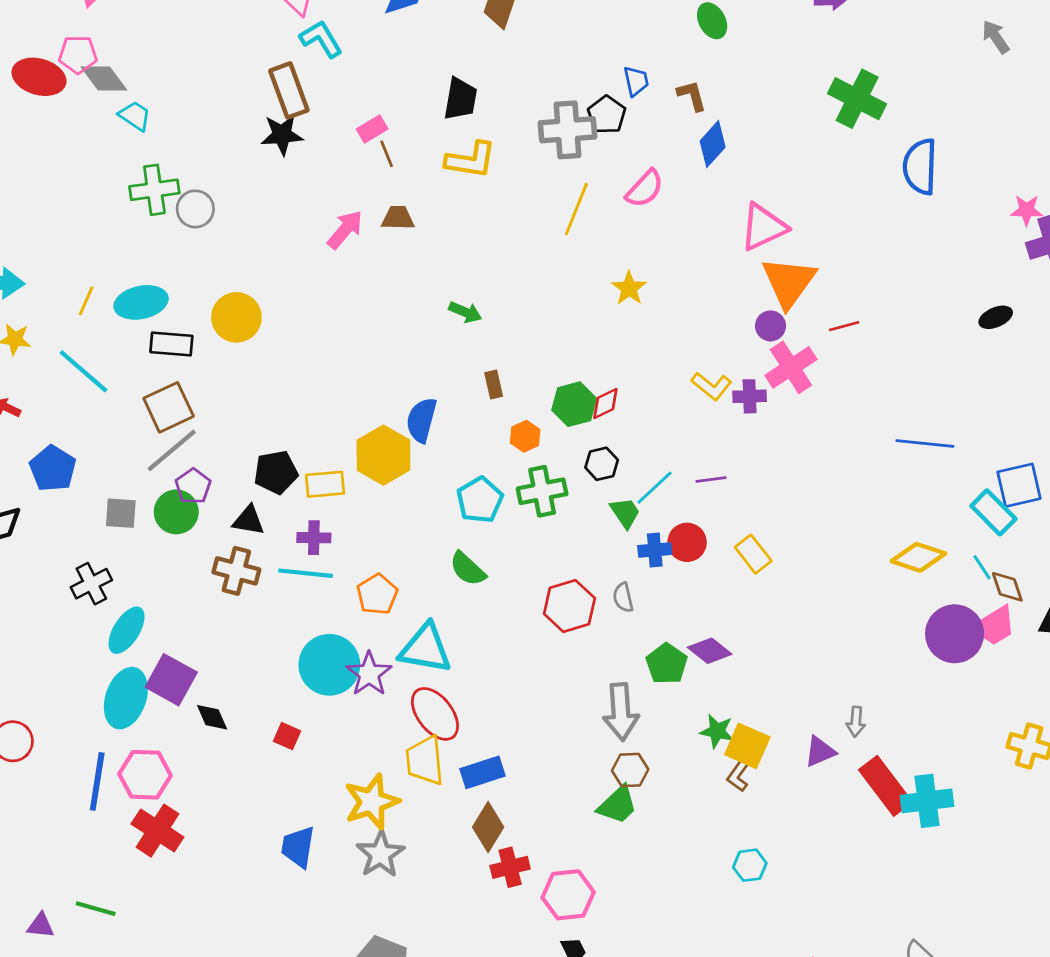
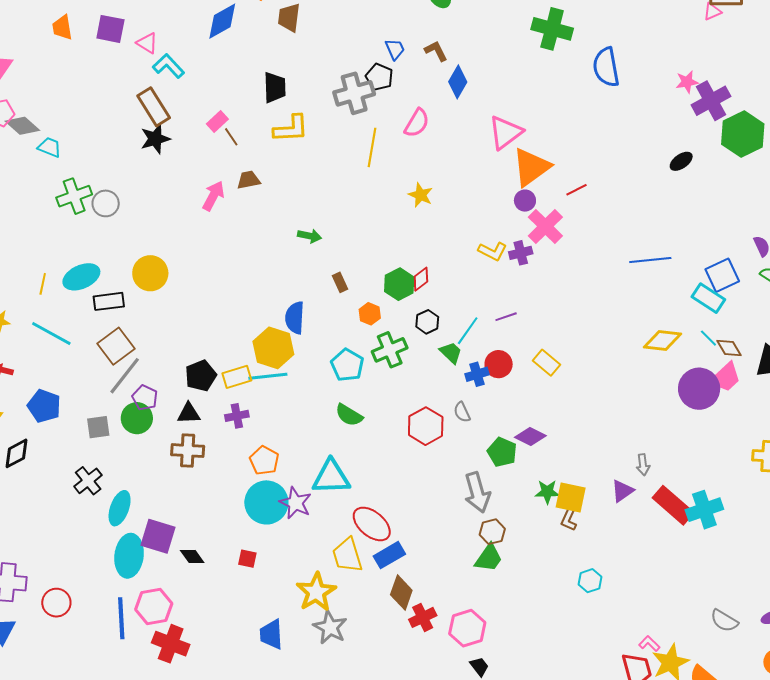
orange triangle: (789, 282) -> (531, 167), turned 30
cyan line: (305, 573) -> (268, 376), moved
orange pentagon: (377, 594) -> (264, 461), moved
red ellipse: (435, 714) -> (372, 524), moved

